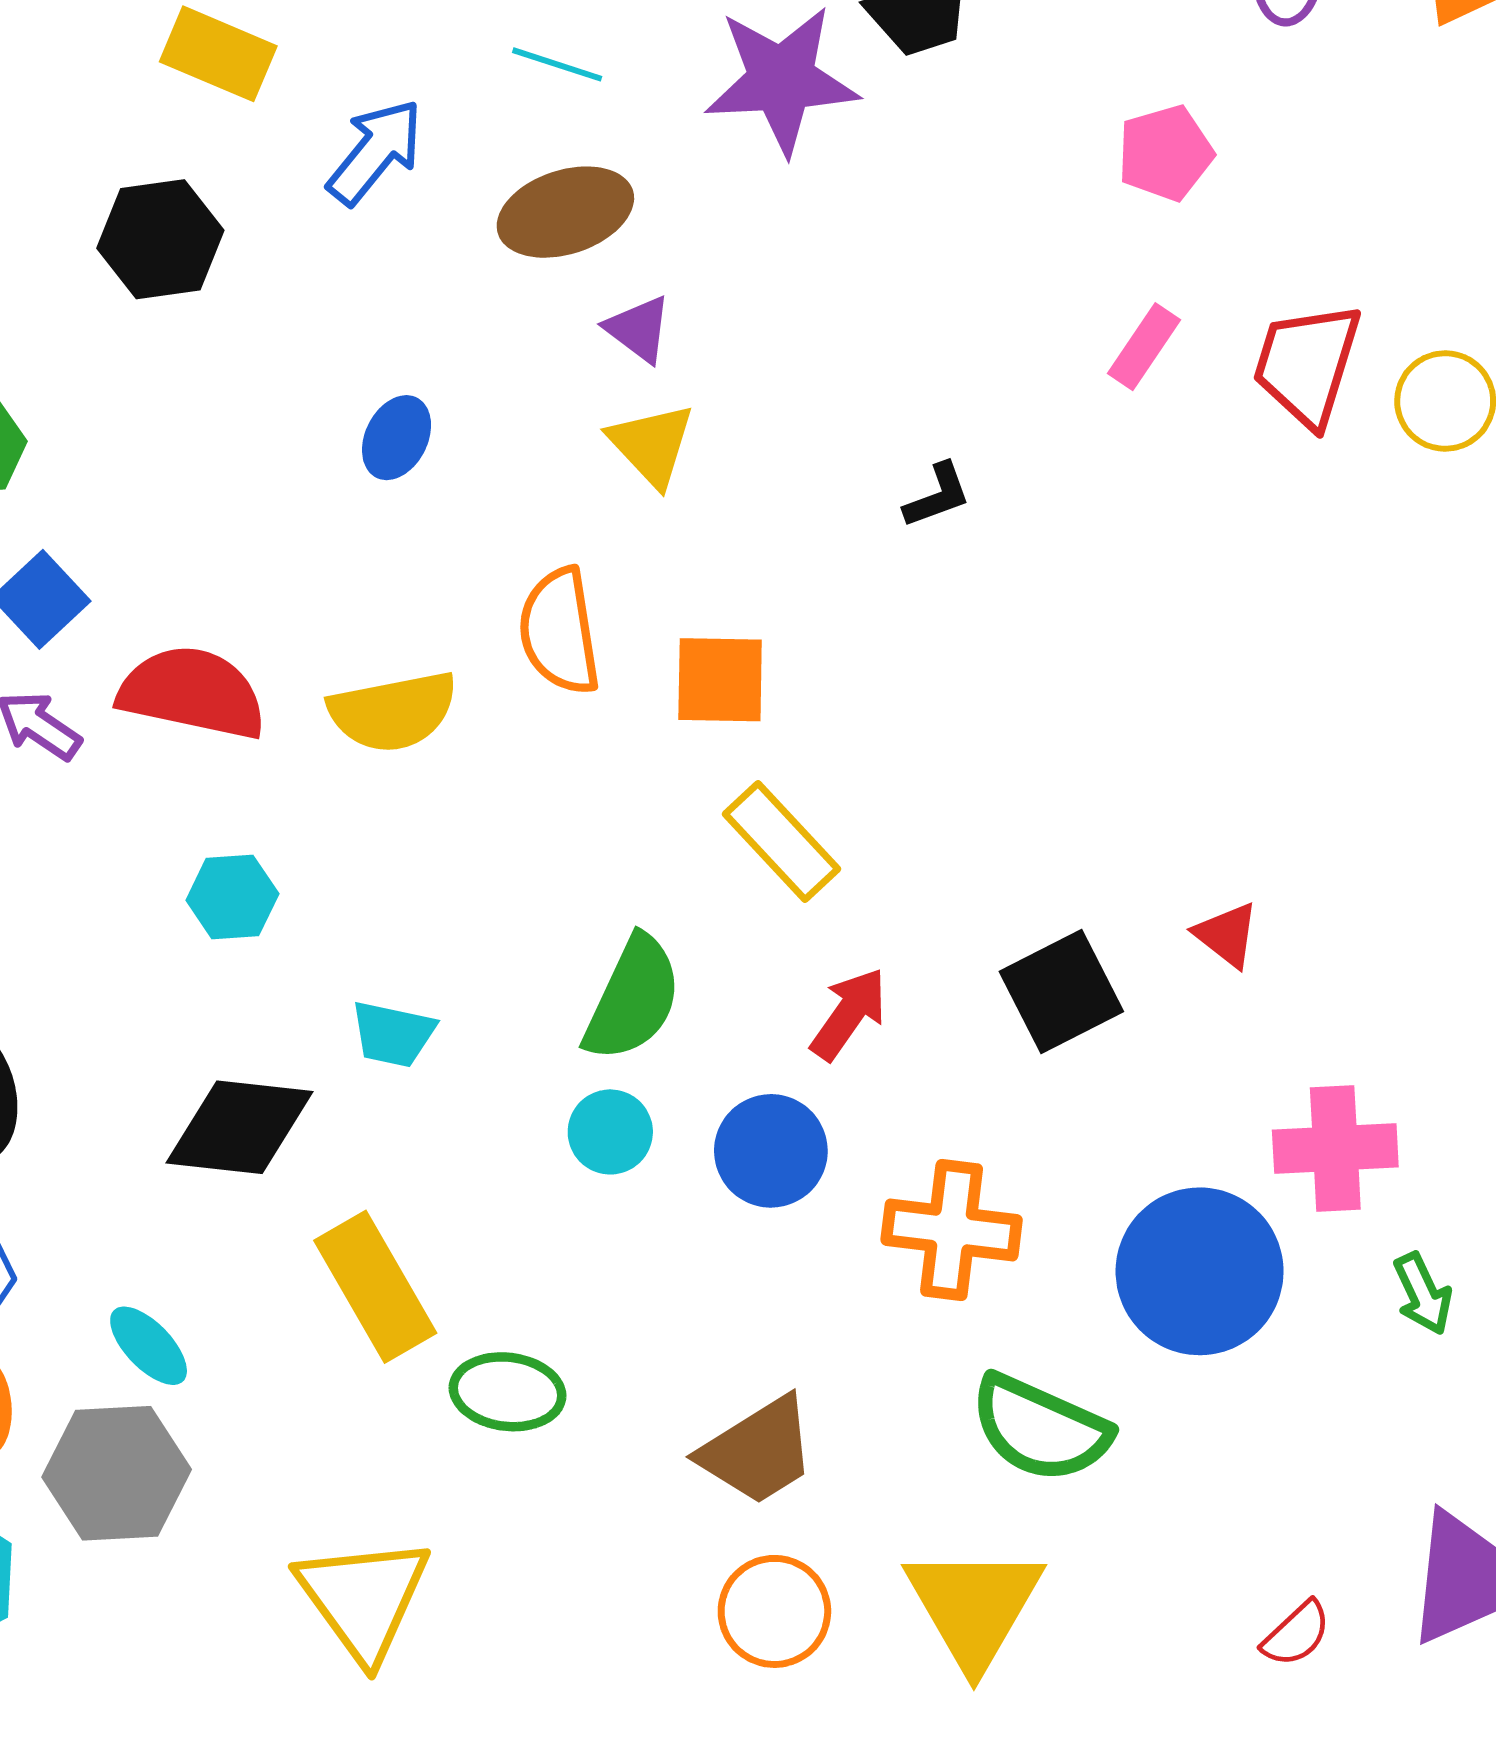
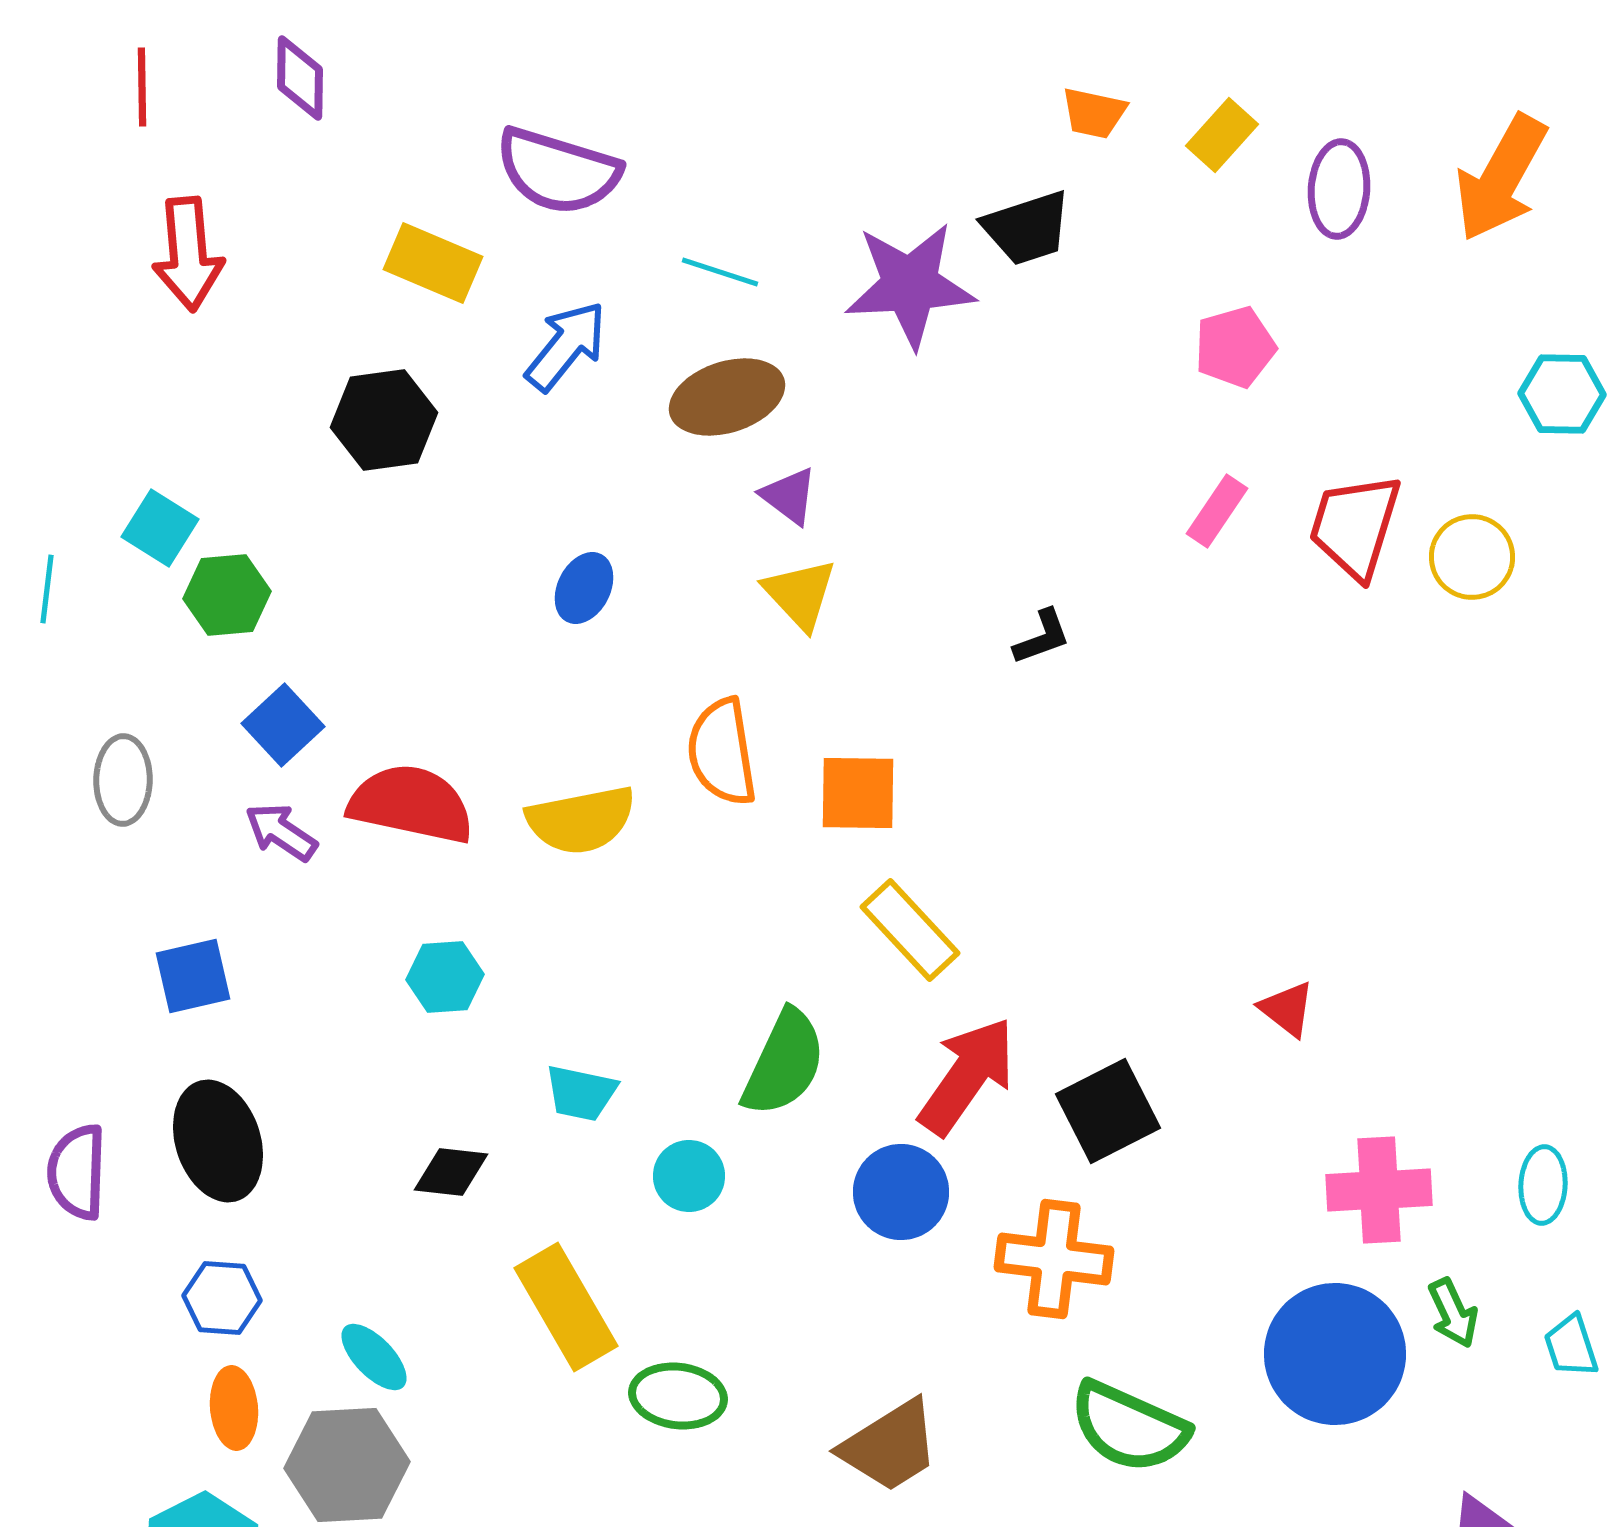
black square: (1061, 991) -> (1108, 1111), moved
red arrow: (849, 1014) -> (967, 1076), size x1.5
black diamond: (239, 1127) -> (451, 1172), size x0.6
cyan circle: (610, 1132) -> (689, 1176), moved
blue circle: (1200, 1271) -> (1335, 1354), moved

